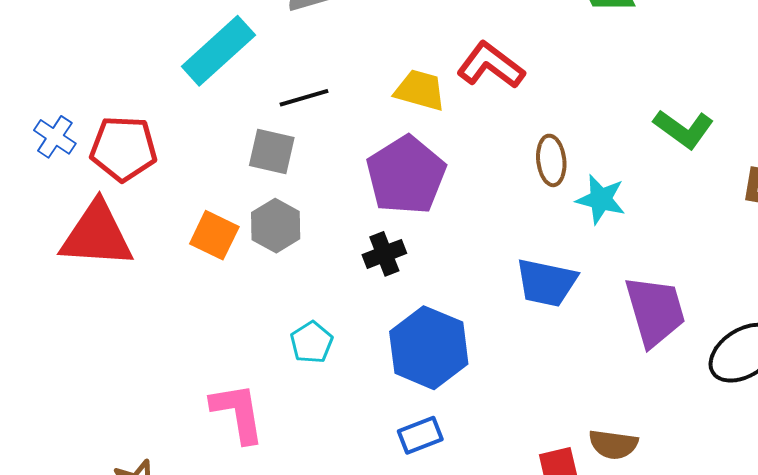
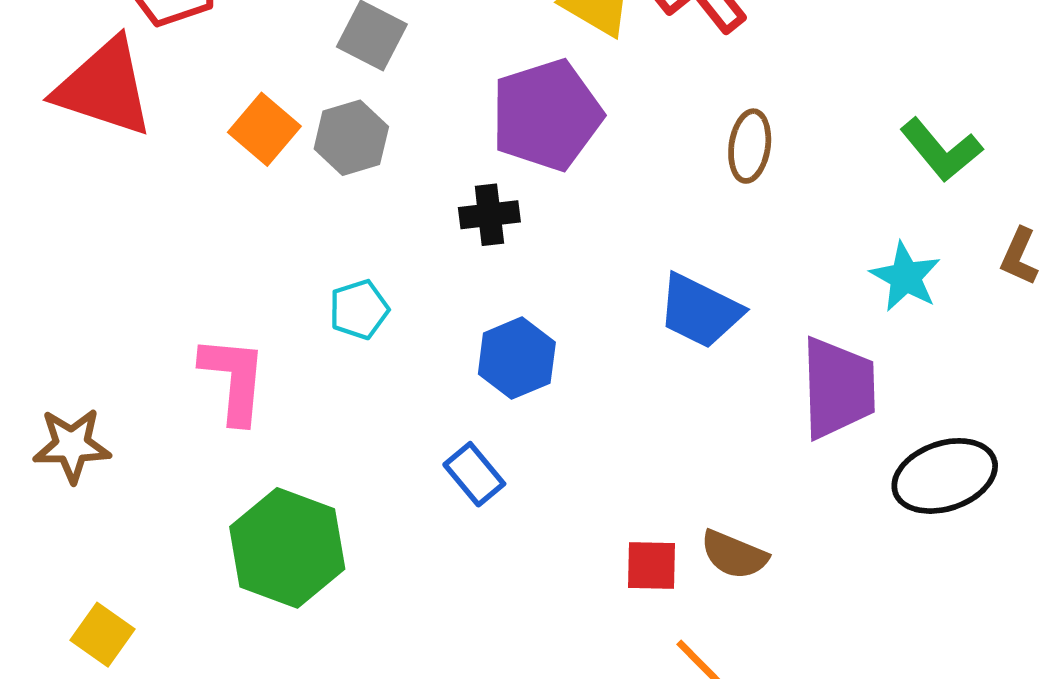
cyan star: (601, 199) -> (905, 277), moved
blue hexagon: (429, 348) -> (517, 358), size x0.7
blue rectangle: (420, 435) -> (474, 474), turned 57

